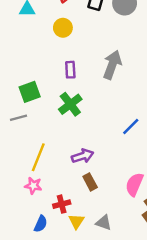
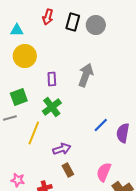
yellow circle: (63, 28) -> (25, 56), moved, size x1.5
yellow line: (38, 157) -> (34, 133), moved
pink star: (33, 186) -> (18, 180), moved

